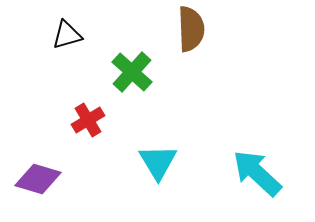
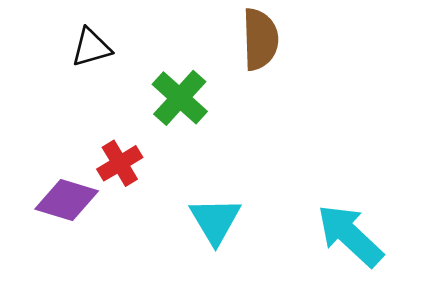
purple diamond: (38, 179) -> (67, 200), moved

